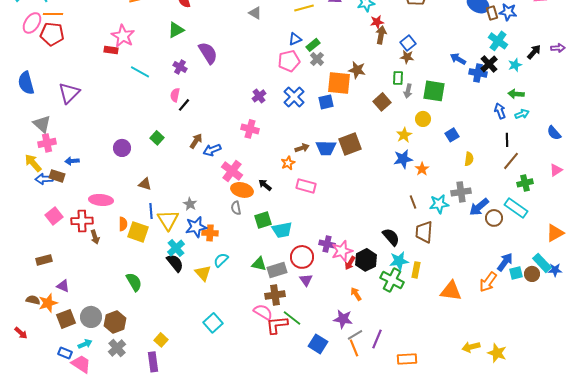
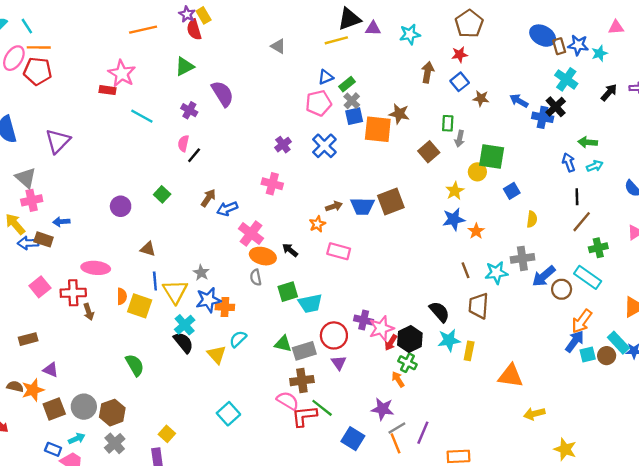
red star: (377, 22) -> (460, 55), moved
brown star: (407, 57) -> (481, 98), moved
cyan star: (515, 65) -> (599, 53), moved
green square: (434, 91) -> (492, 156), moved
blue square: (326, 102) -> (354, 116), moved
green cross: (392, 280) -> (407, 363), moved, size x0.7
orange arrow: (488, 282) -> (582, 321), moved
yellow arrow: (471, 347) -> (534, 414), moved

